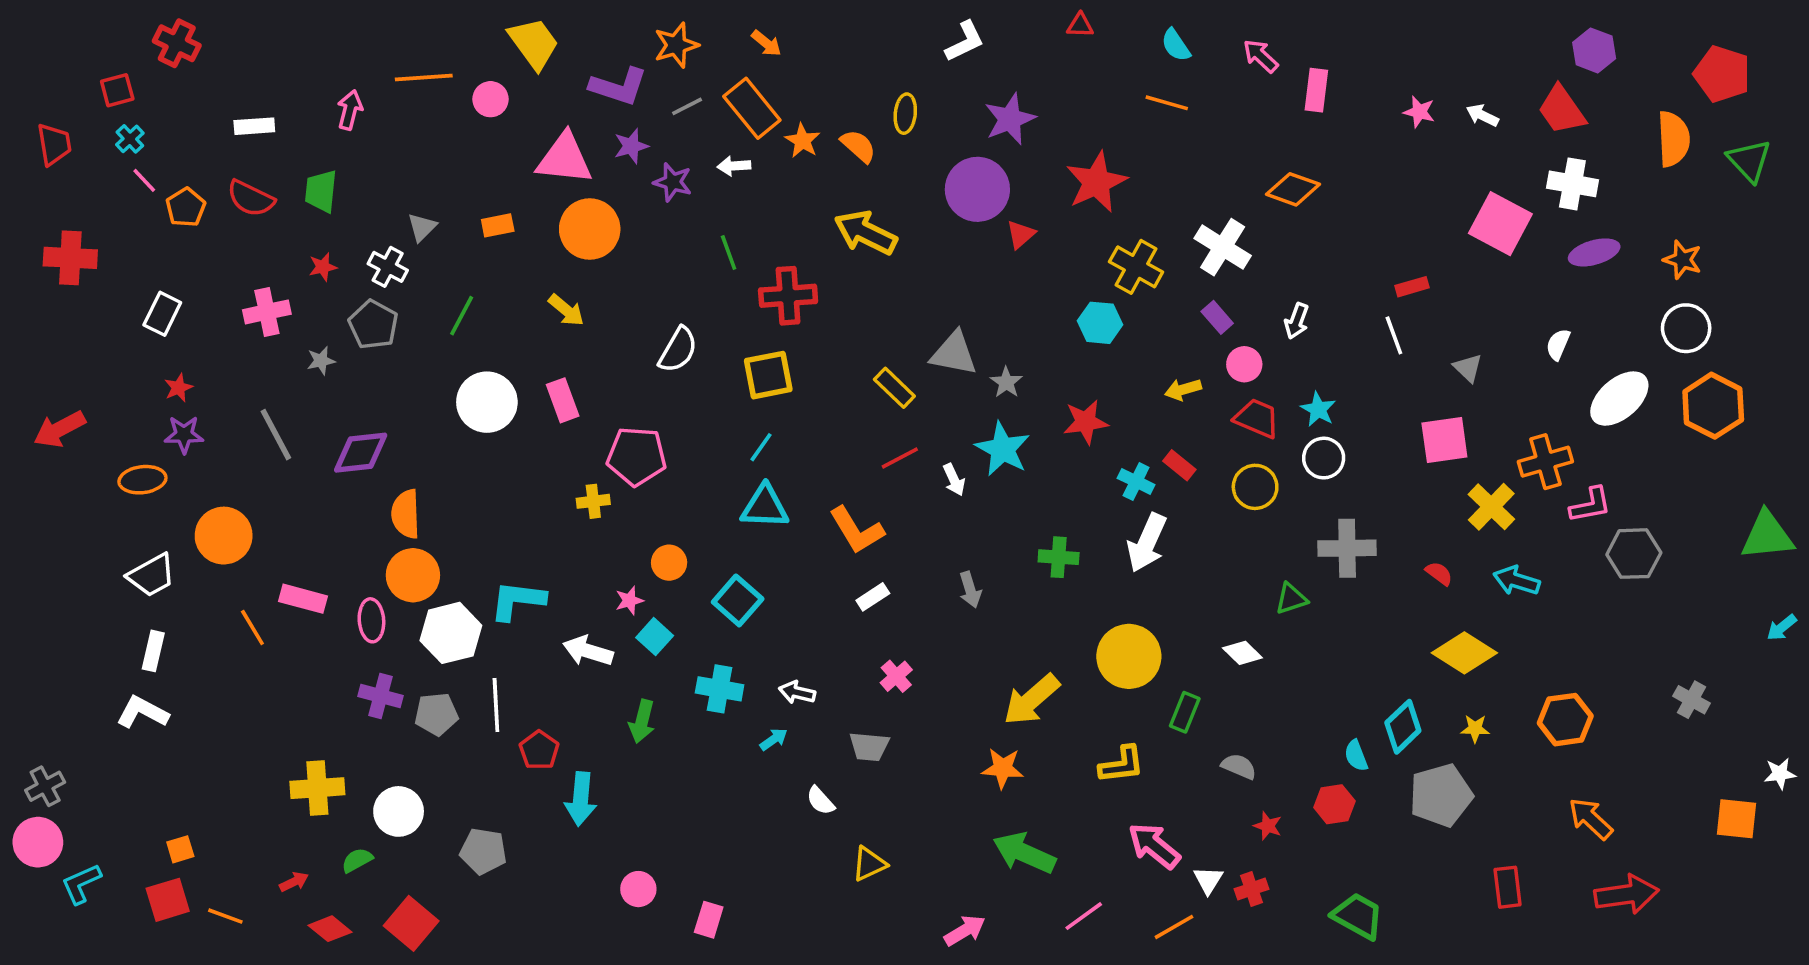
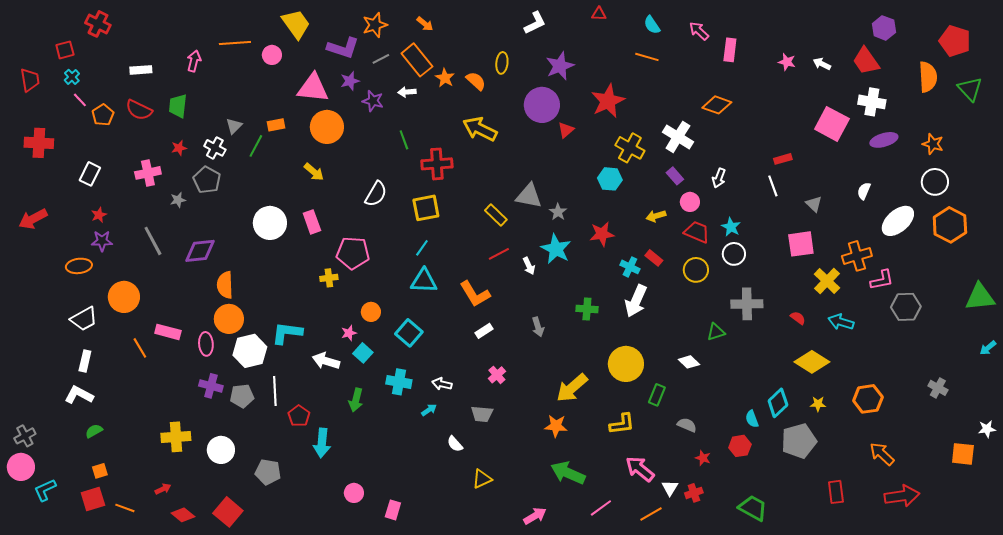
green line: (462, 316) -> (256, 146), moved
red arrow: (60, 429) -> (33, 219), moved
green semicircle: (357, 860) -> (94, 431), moved

